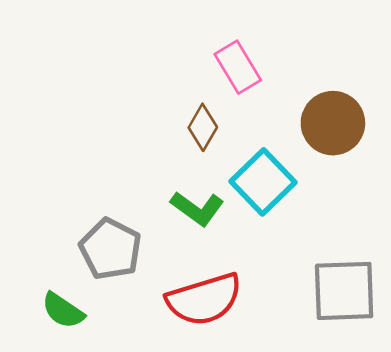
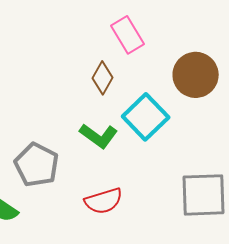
red semicircle: (204, 299) -> (104, 201), size x0.7

